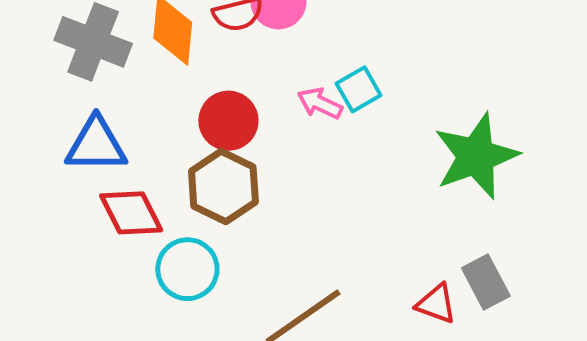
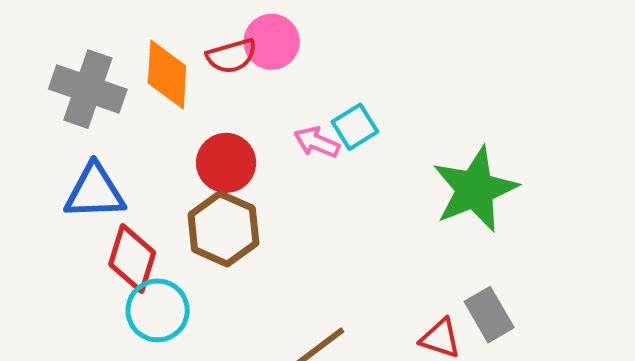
red diamond: (131, 213) -> (132, 259), turned 46
cyan circle: (187, 269) -> (158, 310), moved

